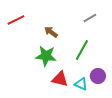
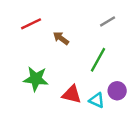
red line: (16, 20) -> (31, 24), moved
green star: (46, 56) -> (36, 79), moved

